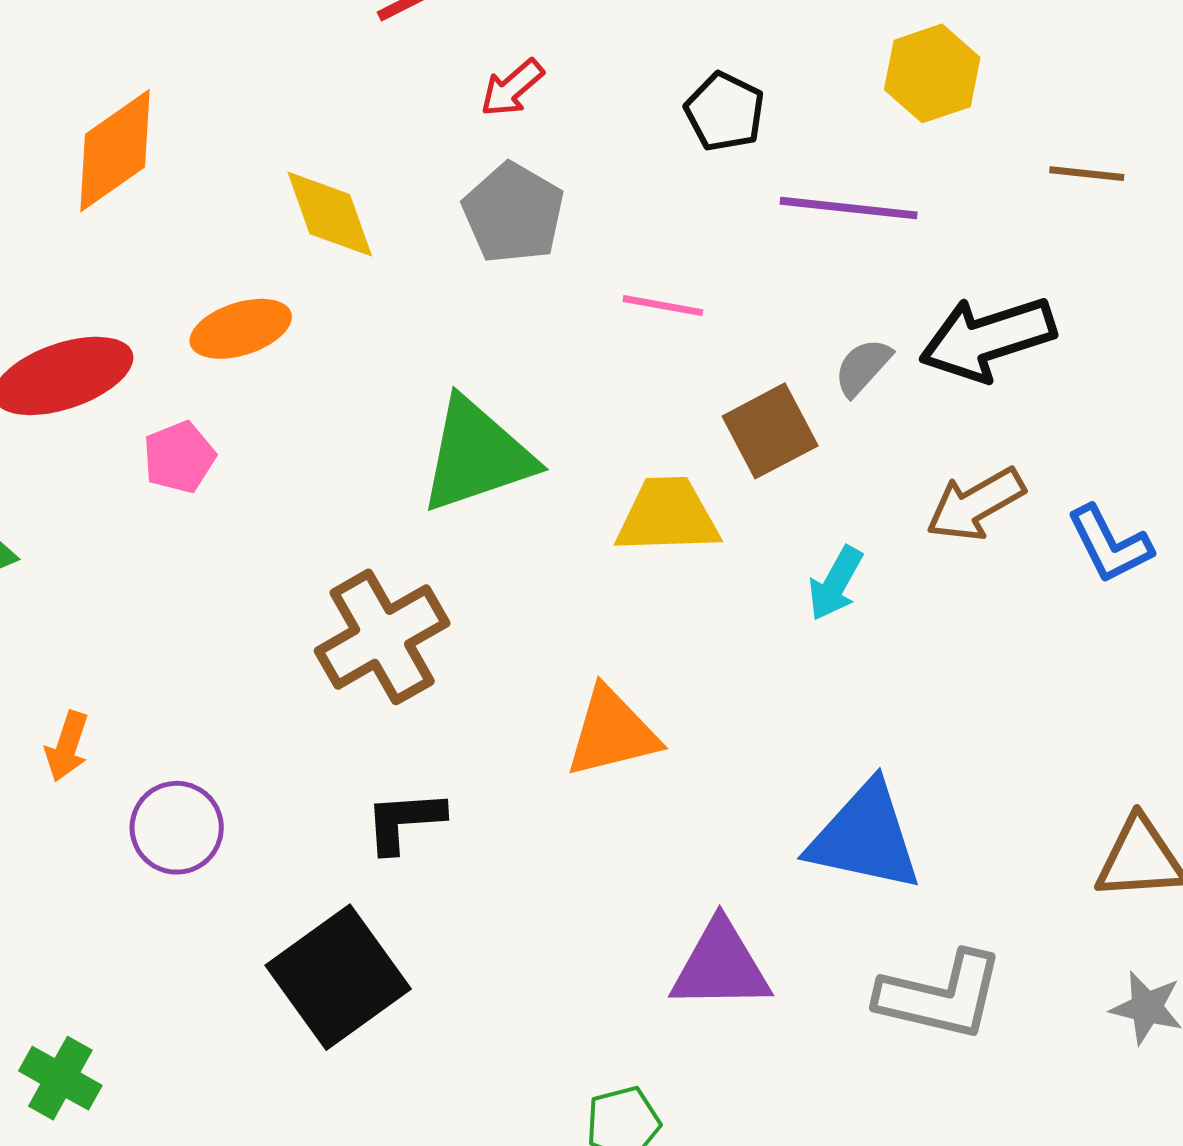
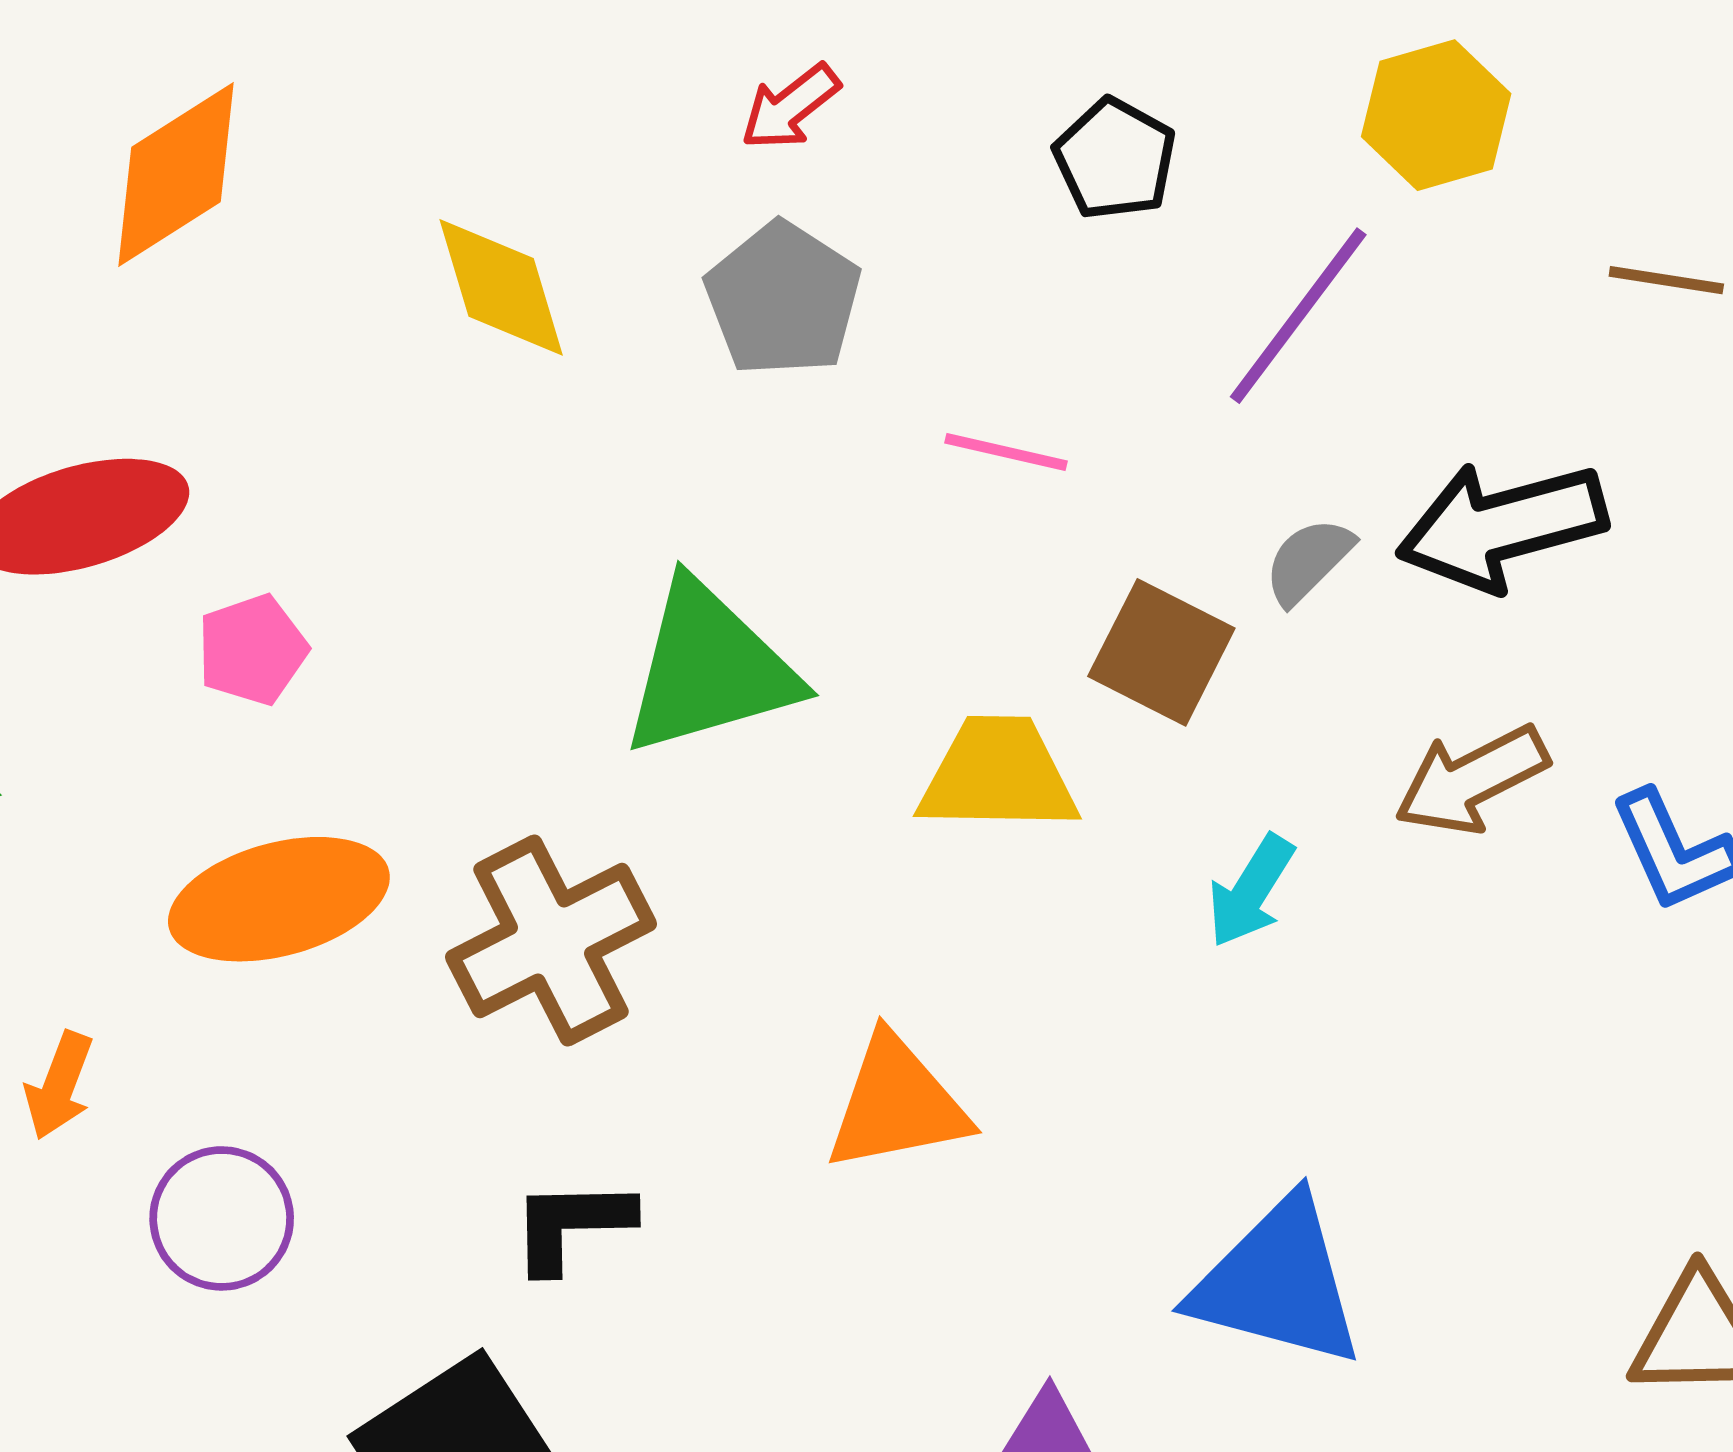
purple line: (849, 208) -> (1298, 316), turned -62
orange ellipse: (241, 329) -> (279, 899), moved, size x1.4
brown square: (770, 431) -> (1161, 652), turned -38

